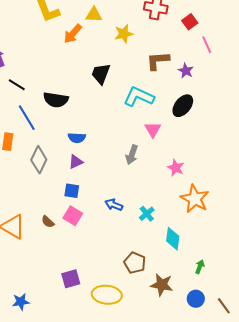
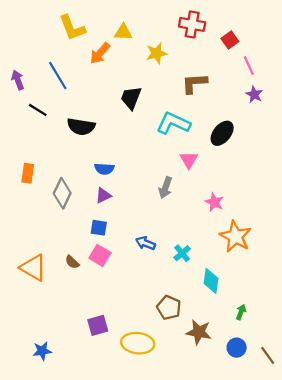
purple star: (186, 71) -> (254, 94), moved
blue line: (27, 118) -> (58, 76), moved

